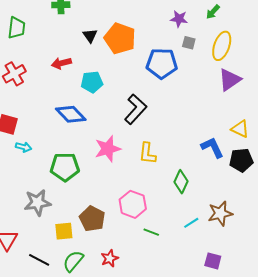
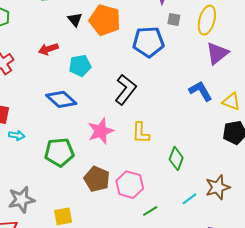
blue L-shape: (212, 147) -> (201, 91), moved
gray star: (37, 202) -> (21, 200), moved
brown pentagon: (92, 219) -> (97, 179), moved
green line: (151, 232) -> (150, 211), turned -49

